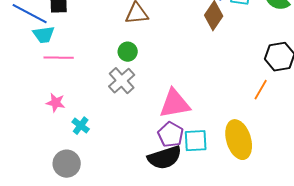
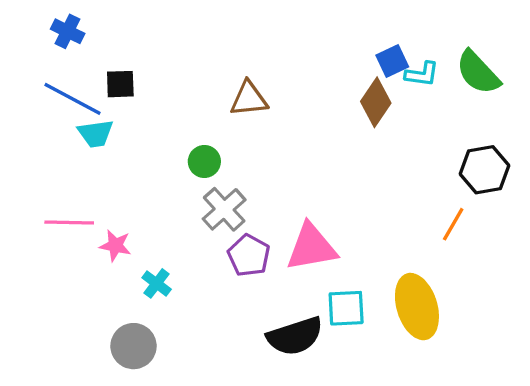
green circle: (128, 52) -> (204, 162), moved
pink line: (59, 58) -> (69, 222), moved
purple pentagon: (171, 135) -> (249, 255), moved

